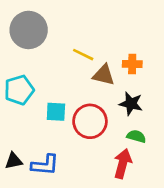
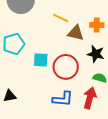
blue L-shape: (45, 165) -> (63, 99), moved

